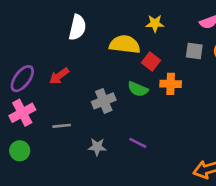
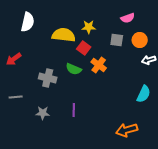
yellow star: (155, 23) -> (89, 27), moved
orange cross: (171, 84) -> (99, 65), turned 35
gray cross: (104, 101) -> (48, 78), turned 36
purple line: (138, 143) -> (74, 110), turned 64

